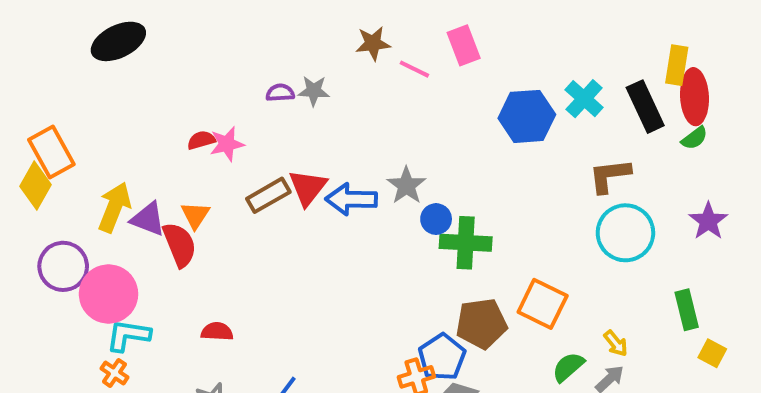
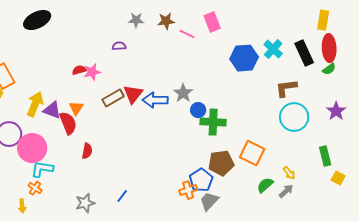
yellow rectangle: (677, 65) -> (323, 20), moved
gray star: (314, 91) -> (136, 20), moved
red semicircle: (217, 331) -> (87, 151), moved, turned 98

